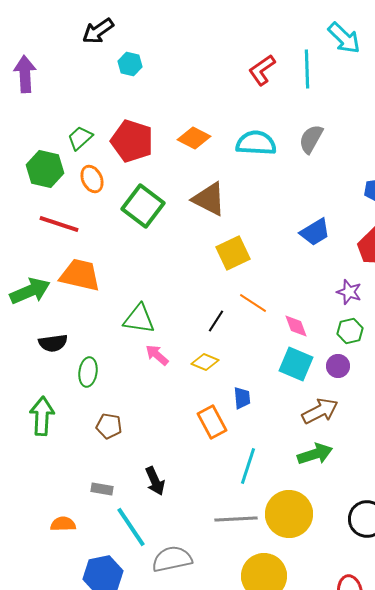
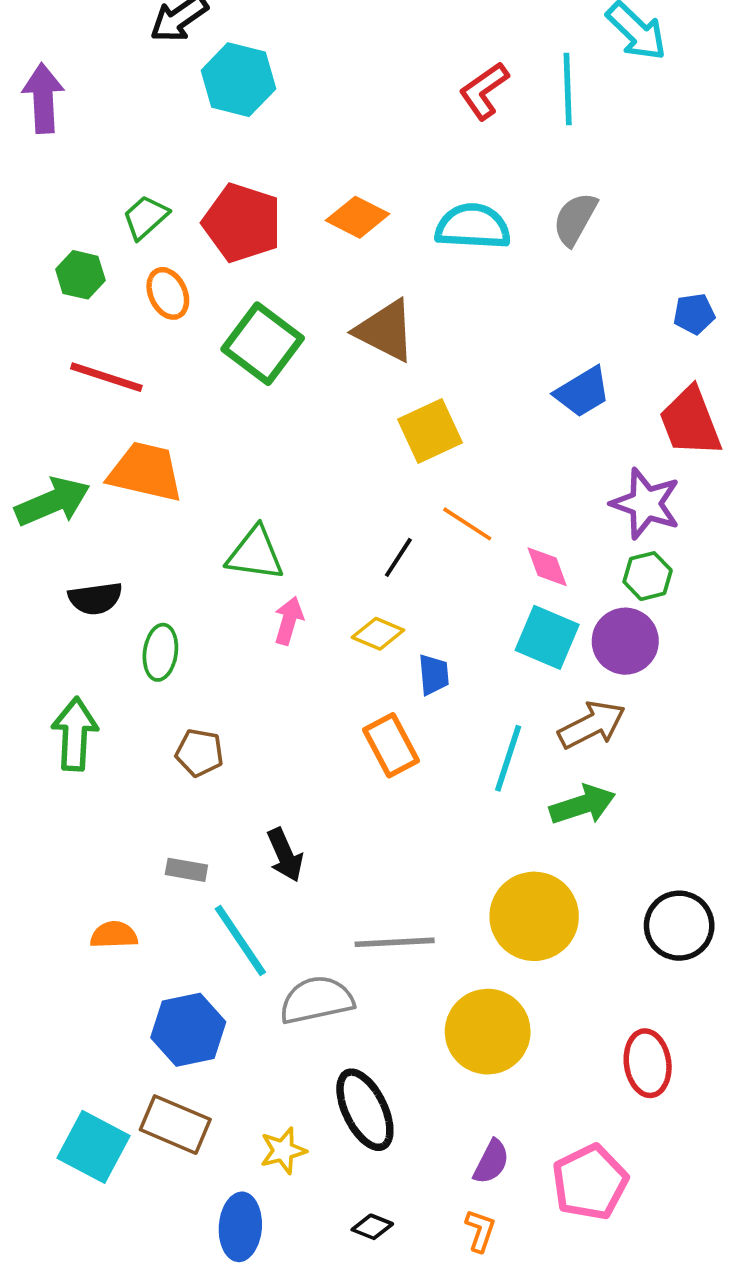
cyan hexagon: (130, 64) -> (238, 80), size x1.6
green hexagon: (45, 169) -> (80, 275), size x0.7
purple star: (349, 292) -> (646, 504), size x1.5
pink arrow: (157, 355) -> (289, 621), turned 65
purple circle: (338, 366) -> (625, 641), size x1.5
blue trapezoid: (242, 398) -> (434, 675), moved
cyan line: (248, 466) -> (508, 758), moved
gray line: (236, 519) -> (395, 942), moved

